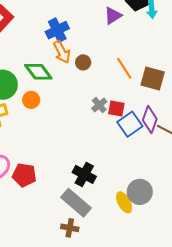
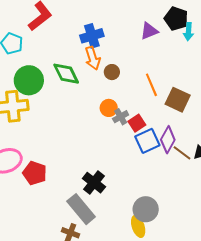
orange circle: (31, 100) -> (109, 108), moved
red square: (116, 109) -> (137, 123), turned 36
yellow ellipse: (124, 202) -> (138, 226), moved

